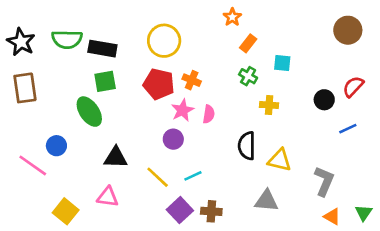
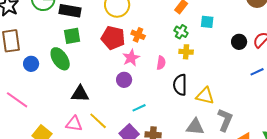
black circle: (324, 100) -> (239, 42), moved
yellow cross: (269, 105) -> (186, 52), moved
pink semicircle: (209, 114) -> (161, 63), moved
blue circle: (56, 146) -> (31, 64), moved
yellow line: (158, 177) -> (98, 121), moved
gray L-shape: (324, 181) -> (225, 120), moved

